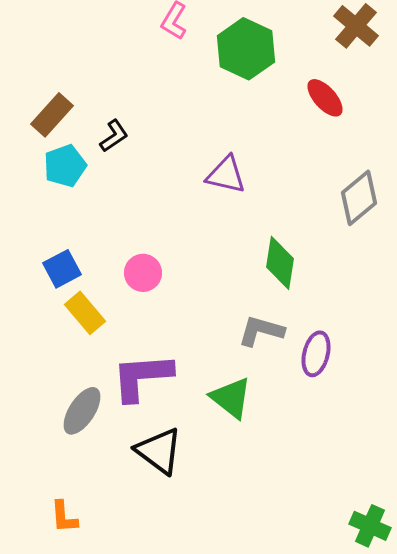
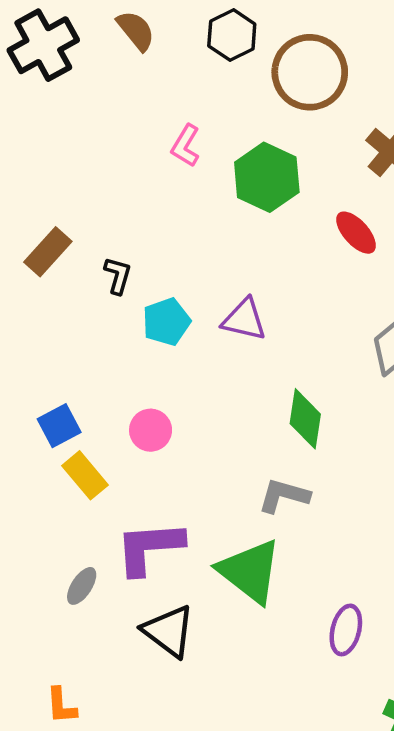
black L-shape: (114, 136) -> (118, 275), turned -40
cyan pentagon: (65, 166) -> (166, 322), moved
purple ellipse: (316, 354) -> (346, 630), moved
green triangle: (231, 398) -> (250, 571), size x1.4
gray ellipse: (82, 411) -> (82, 586), size x0.7

